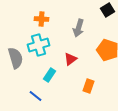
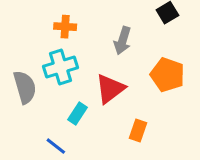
red triangle: (70, 59) -> (110, 89), size x1.5

